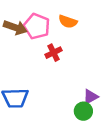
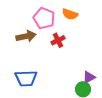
brown arrow: (15, 27) -> (26, 36), moved, turned -30

